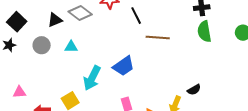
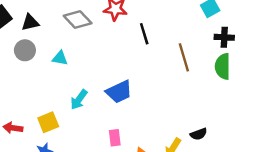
black triangle: (55, 20) -> (30, 22), moved
brown line: (158, 38) -> (184, 57), moved, turned 60
cyan arrow: (92, 78) -> (79, 100), size x0.7

